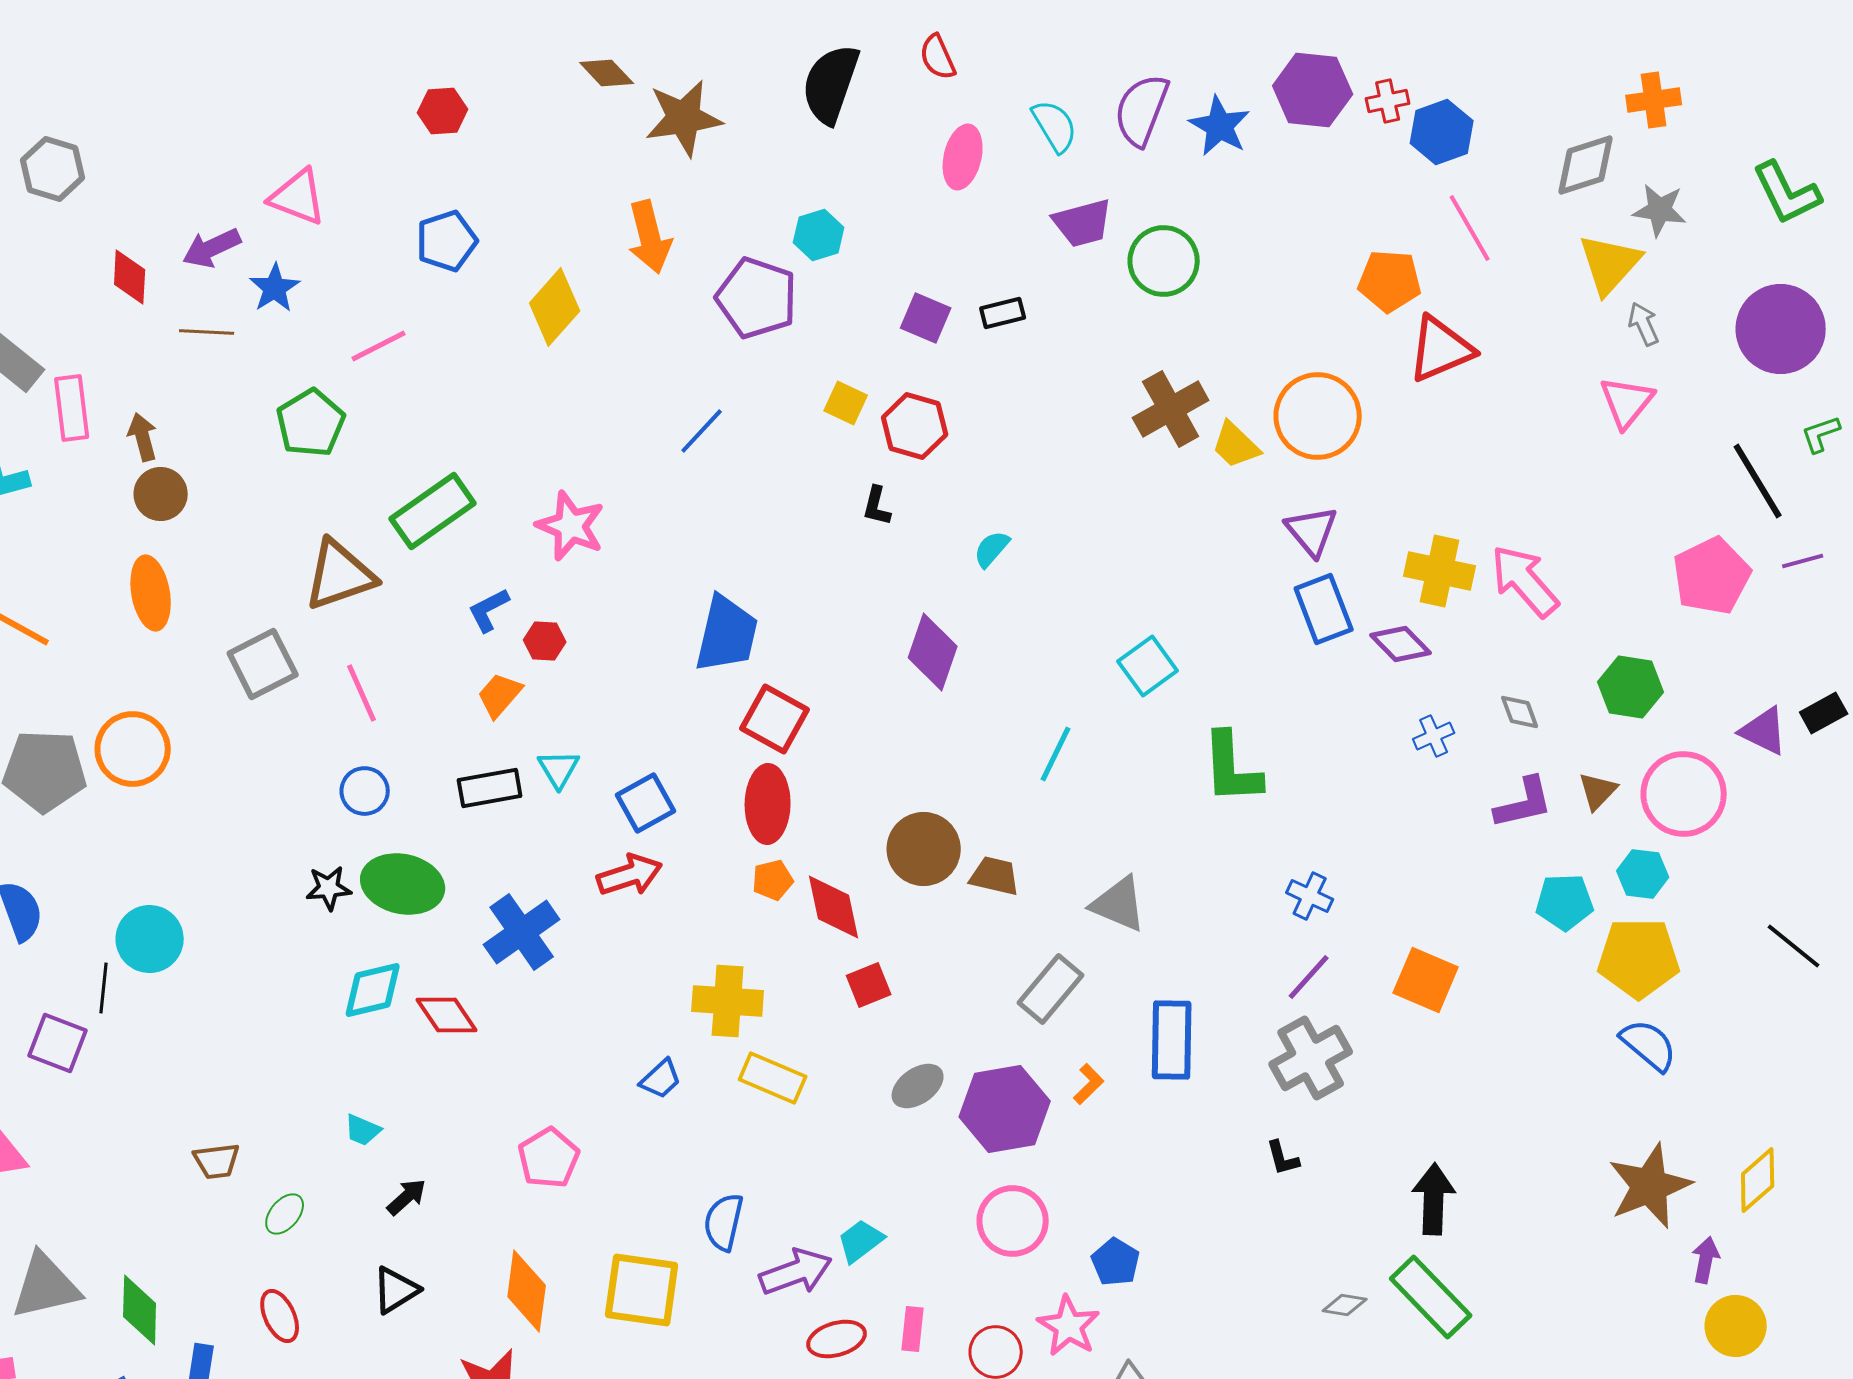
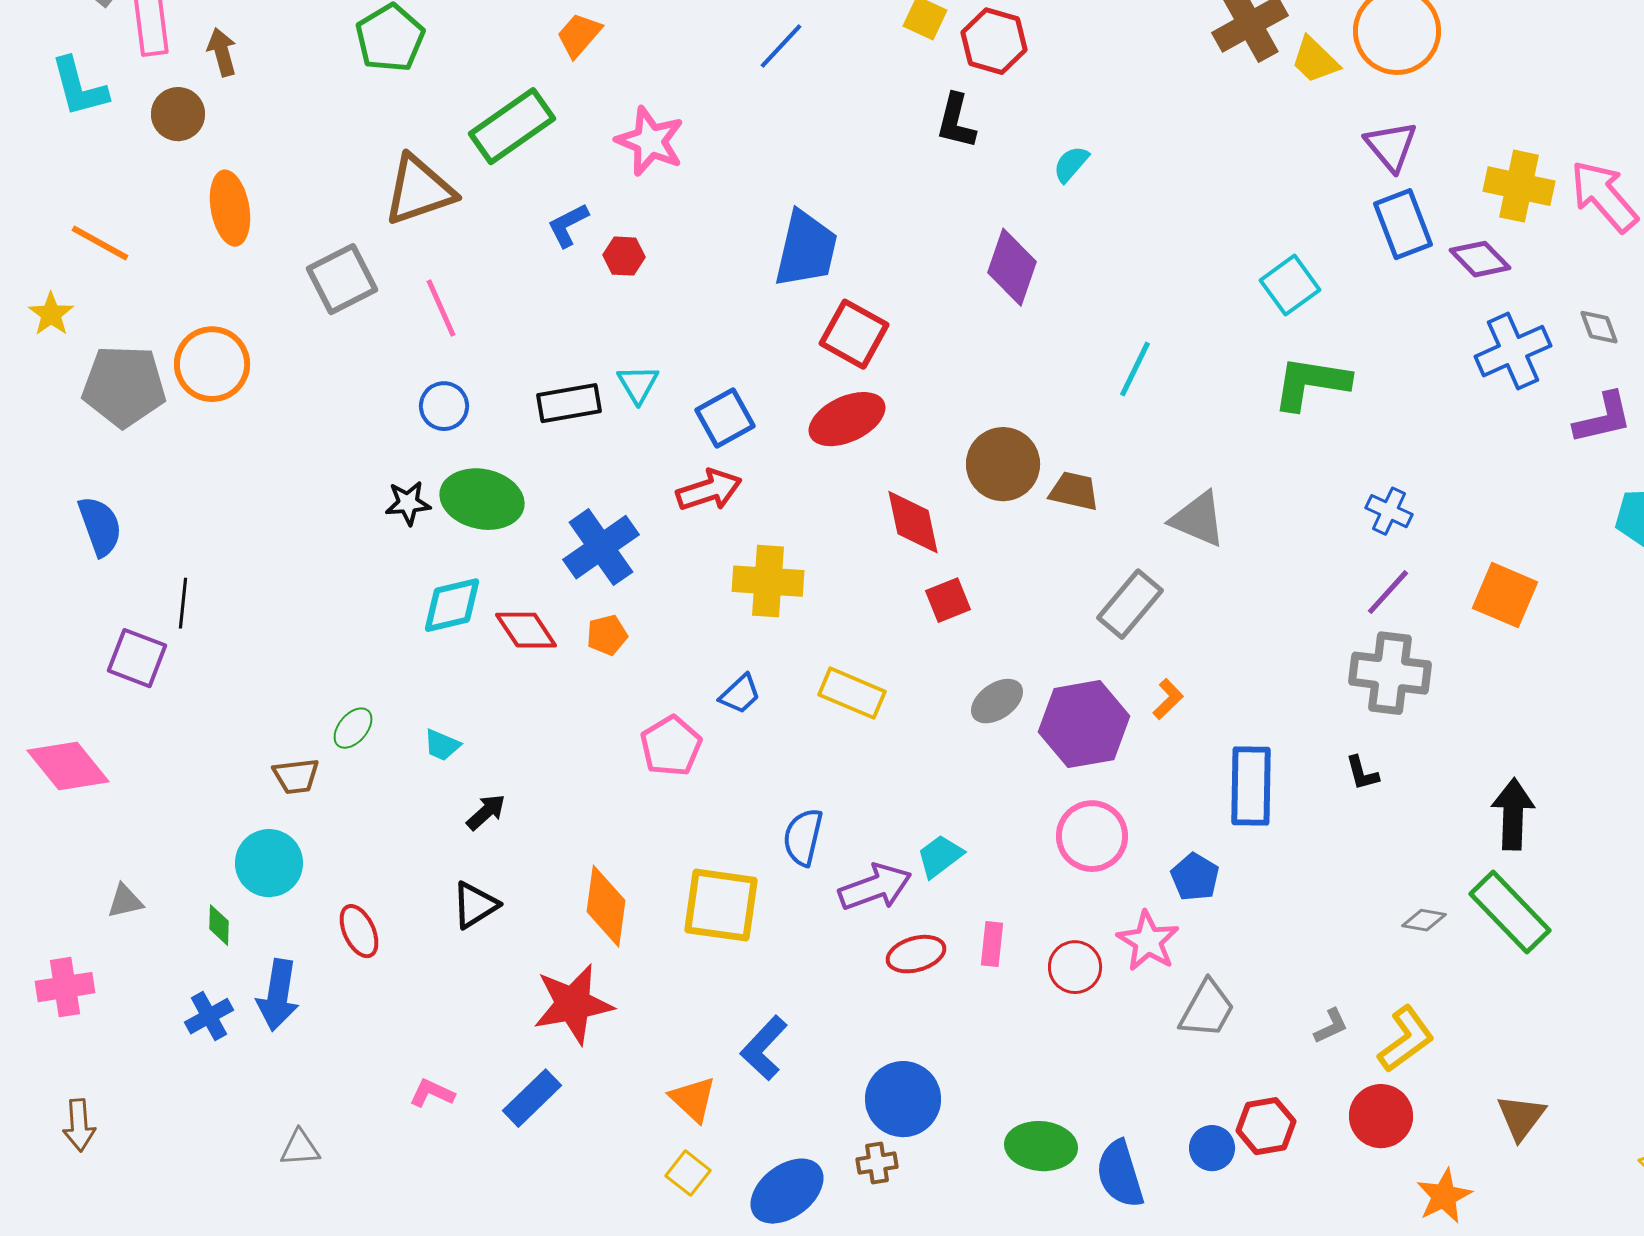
brown circle: (161, 494) -> (178, 114), moved
black L-shape: (877, 506) -> (956, 121), size x1.4
cyan square: (1148, 666) -> (1290, 285), moved
orange trapezoid: (500, 695) -> (579, 35), moved
blue cross: (1434, 736) -> (1513, 351), size x1.8
green L-shape: (1232, 768) -> (1311, 383), turned 102
red ellipse: (768, 804) -> (847, 419), turned 64
orange pentagon: (773, 880) -> (607, 635), moved
cyan circle: (150, 939) -> (269, 863), moved
yellow cross: (728, 1001) -> (768, 581), moved
blue rectangle: (1172, 1040) -> (1251, 786), moved
gray cross: (1311, 1058) -> (1390, 673), turned 36
pink pentagon: (549, 1158) -> (671, 746), moved
green ellipse: (285, 1214) -> (353, 728), moved
gray triangle: (46, 1286) -> (125, 901), size x0.5
green diamond: (140, 1310) -> (219, 925), size x0.6

